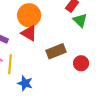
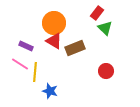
brown rectangle: (56, 51) -> (75, 48), moved

